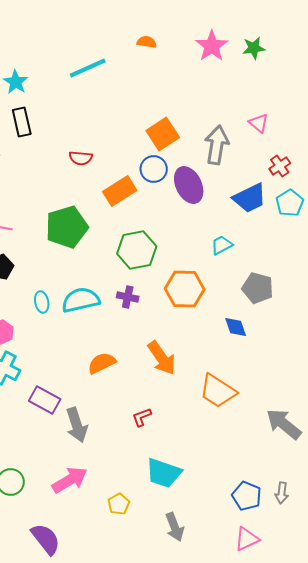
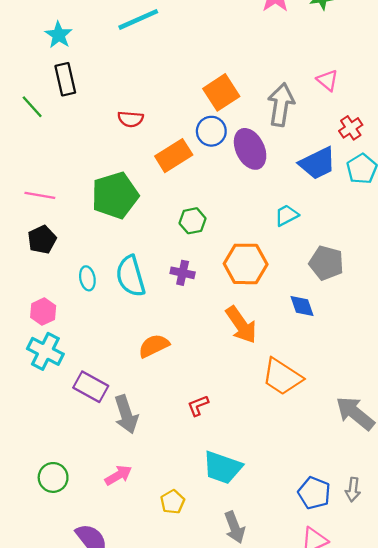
green hexagon: (137, 250) -> (192, 221), size x0.6
cyan semicircle: (81, 300) -> (131, 276), turned -93
orange arrow: (162, 358) -> (241, 325), moved
pink arrow: (70, 480) -> (118, 475), size x0.7

